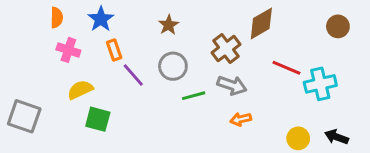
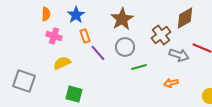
brown star: (169, 25) -> (122, 19), size x1.6
gray arrow: (232, 85) -> (179, 55), moved
green square: (98, 119) -> (74, 94), moved

